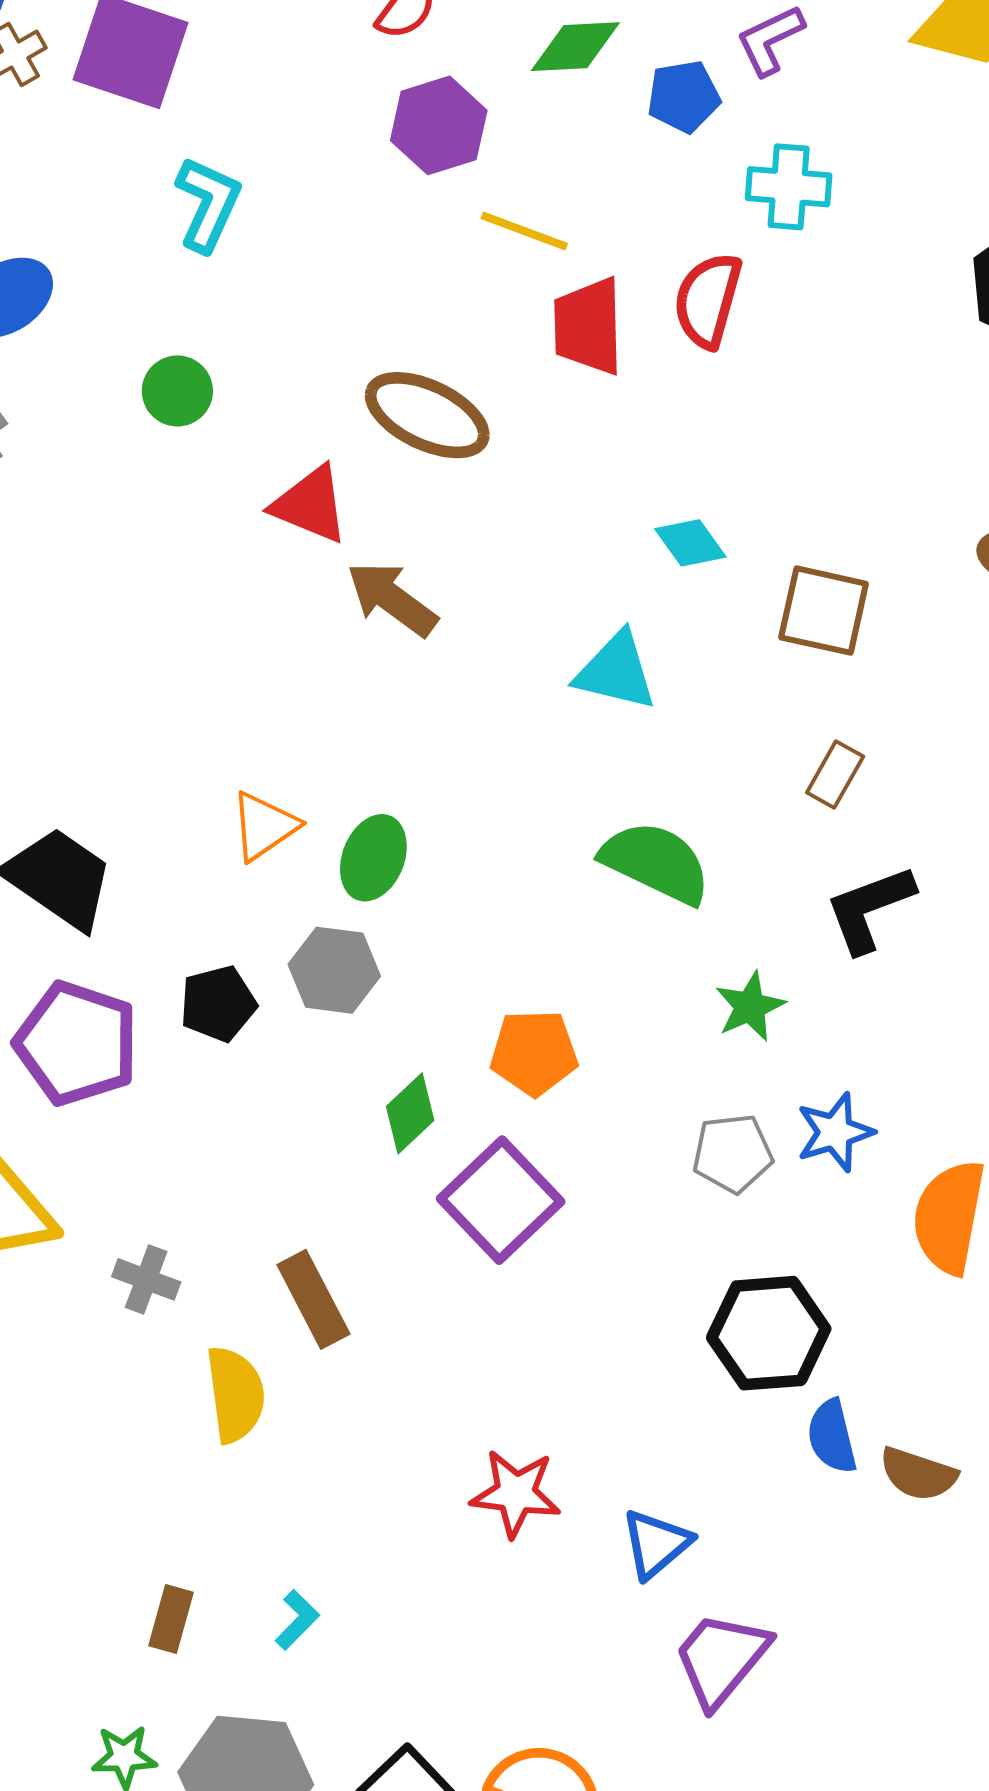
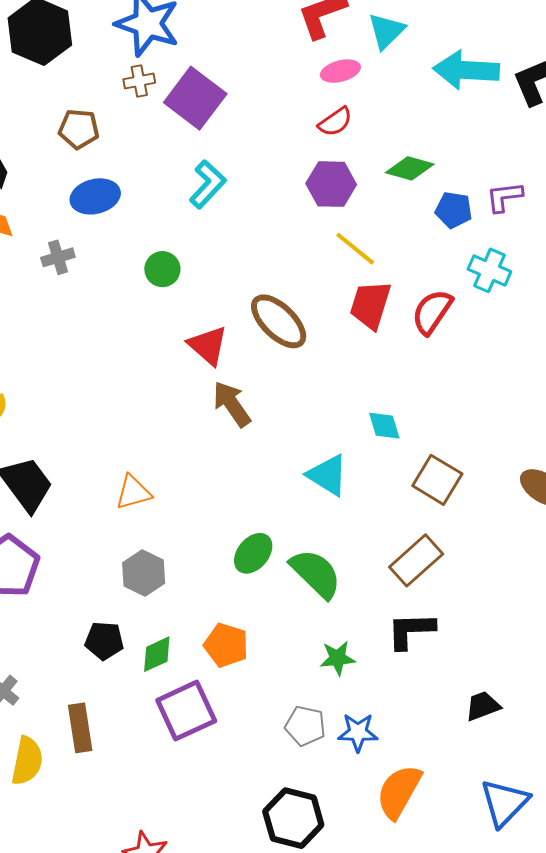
brown rectangle: (835, 775) -> (416, 560), size x1.6
green ellipse: (373, 858) -> (253, 553), moved
black pentagon: (218, 1004) -> (104, 641), moved

